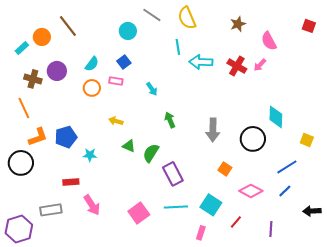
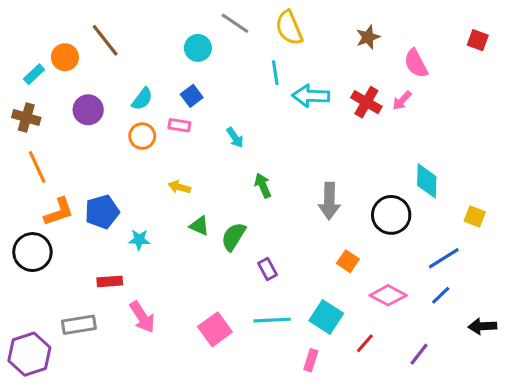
brown cross: (33, 79) -> (26, 118), moved
purple rectangle: (173, 174) -> (267, 269), size x0.6
purple line: (271, 229) -> (419, 354), turned 35

